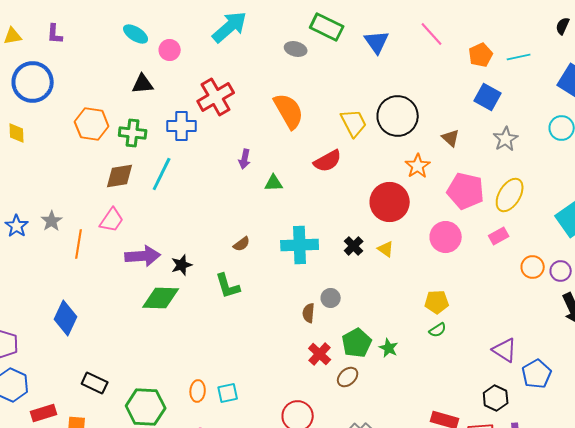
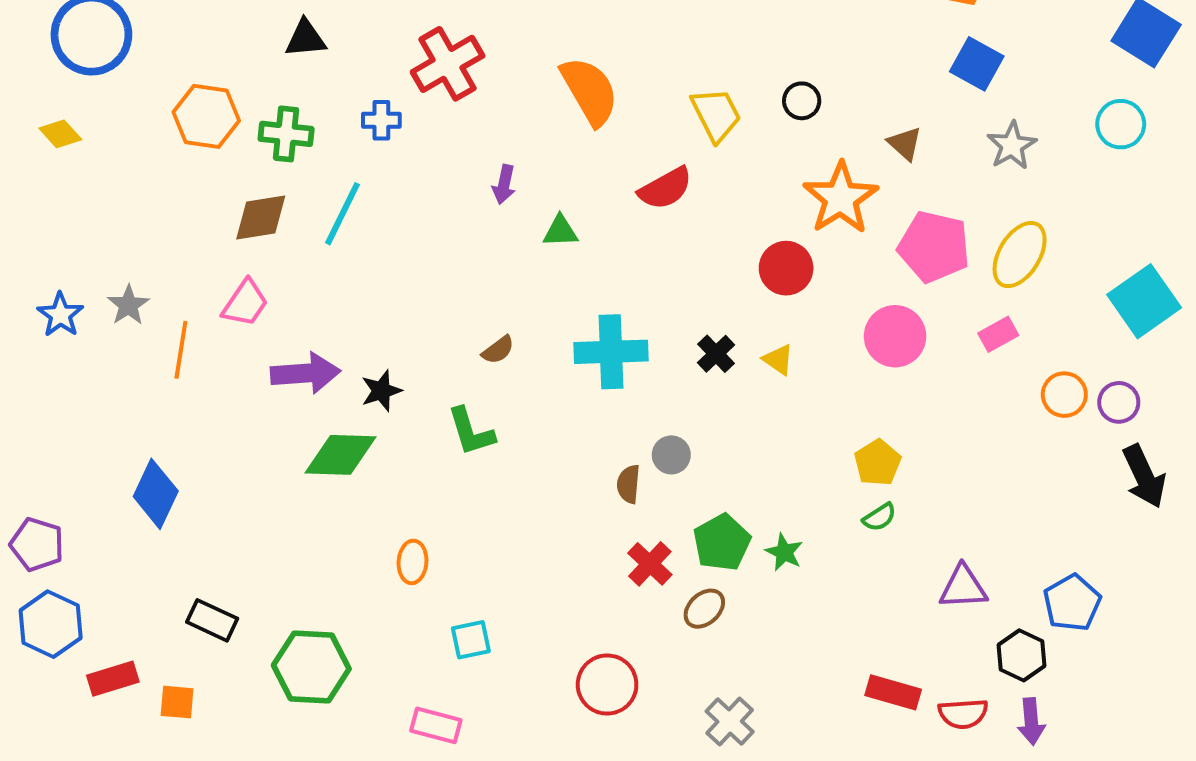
black circle: (398, 116) -> (802, 101), size x0.5
blue cross: (182, 126) -> (381, 120), size x0.7
yellow diamond: (17, 133) -> (60, 134), turned -40
orange star: (418, 166) -> (841, 198), size x1.5
red circle: (390, 202) -> (786, 268), size x0.7
yellow pentagon: (437, 302) -> (878, 463), turned -30
purple triangle: (505, 350) -> (963, 587), moved, turned -36
orange ellipse: (198, 391) -> (412, 562), moved
black hexagon: (496, 398) -> (1022, 655), moved

